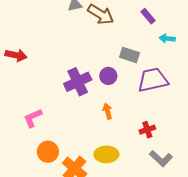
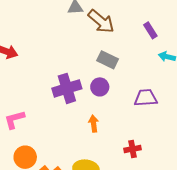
gray rectangle: (129, 55) -> (108, 60), moved
purple trapezoid: (153, 80) -> (146, 98), size x0.7

